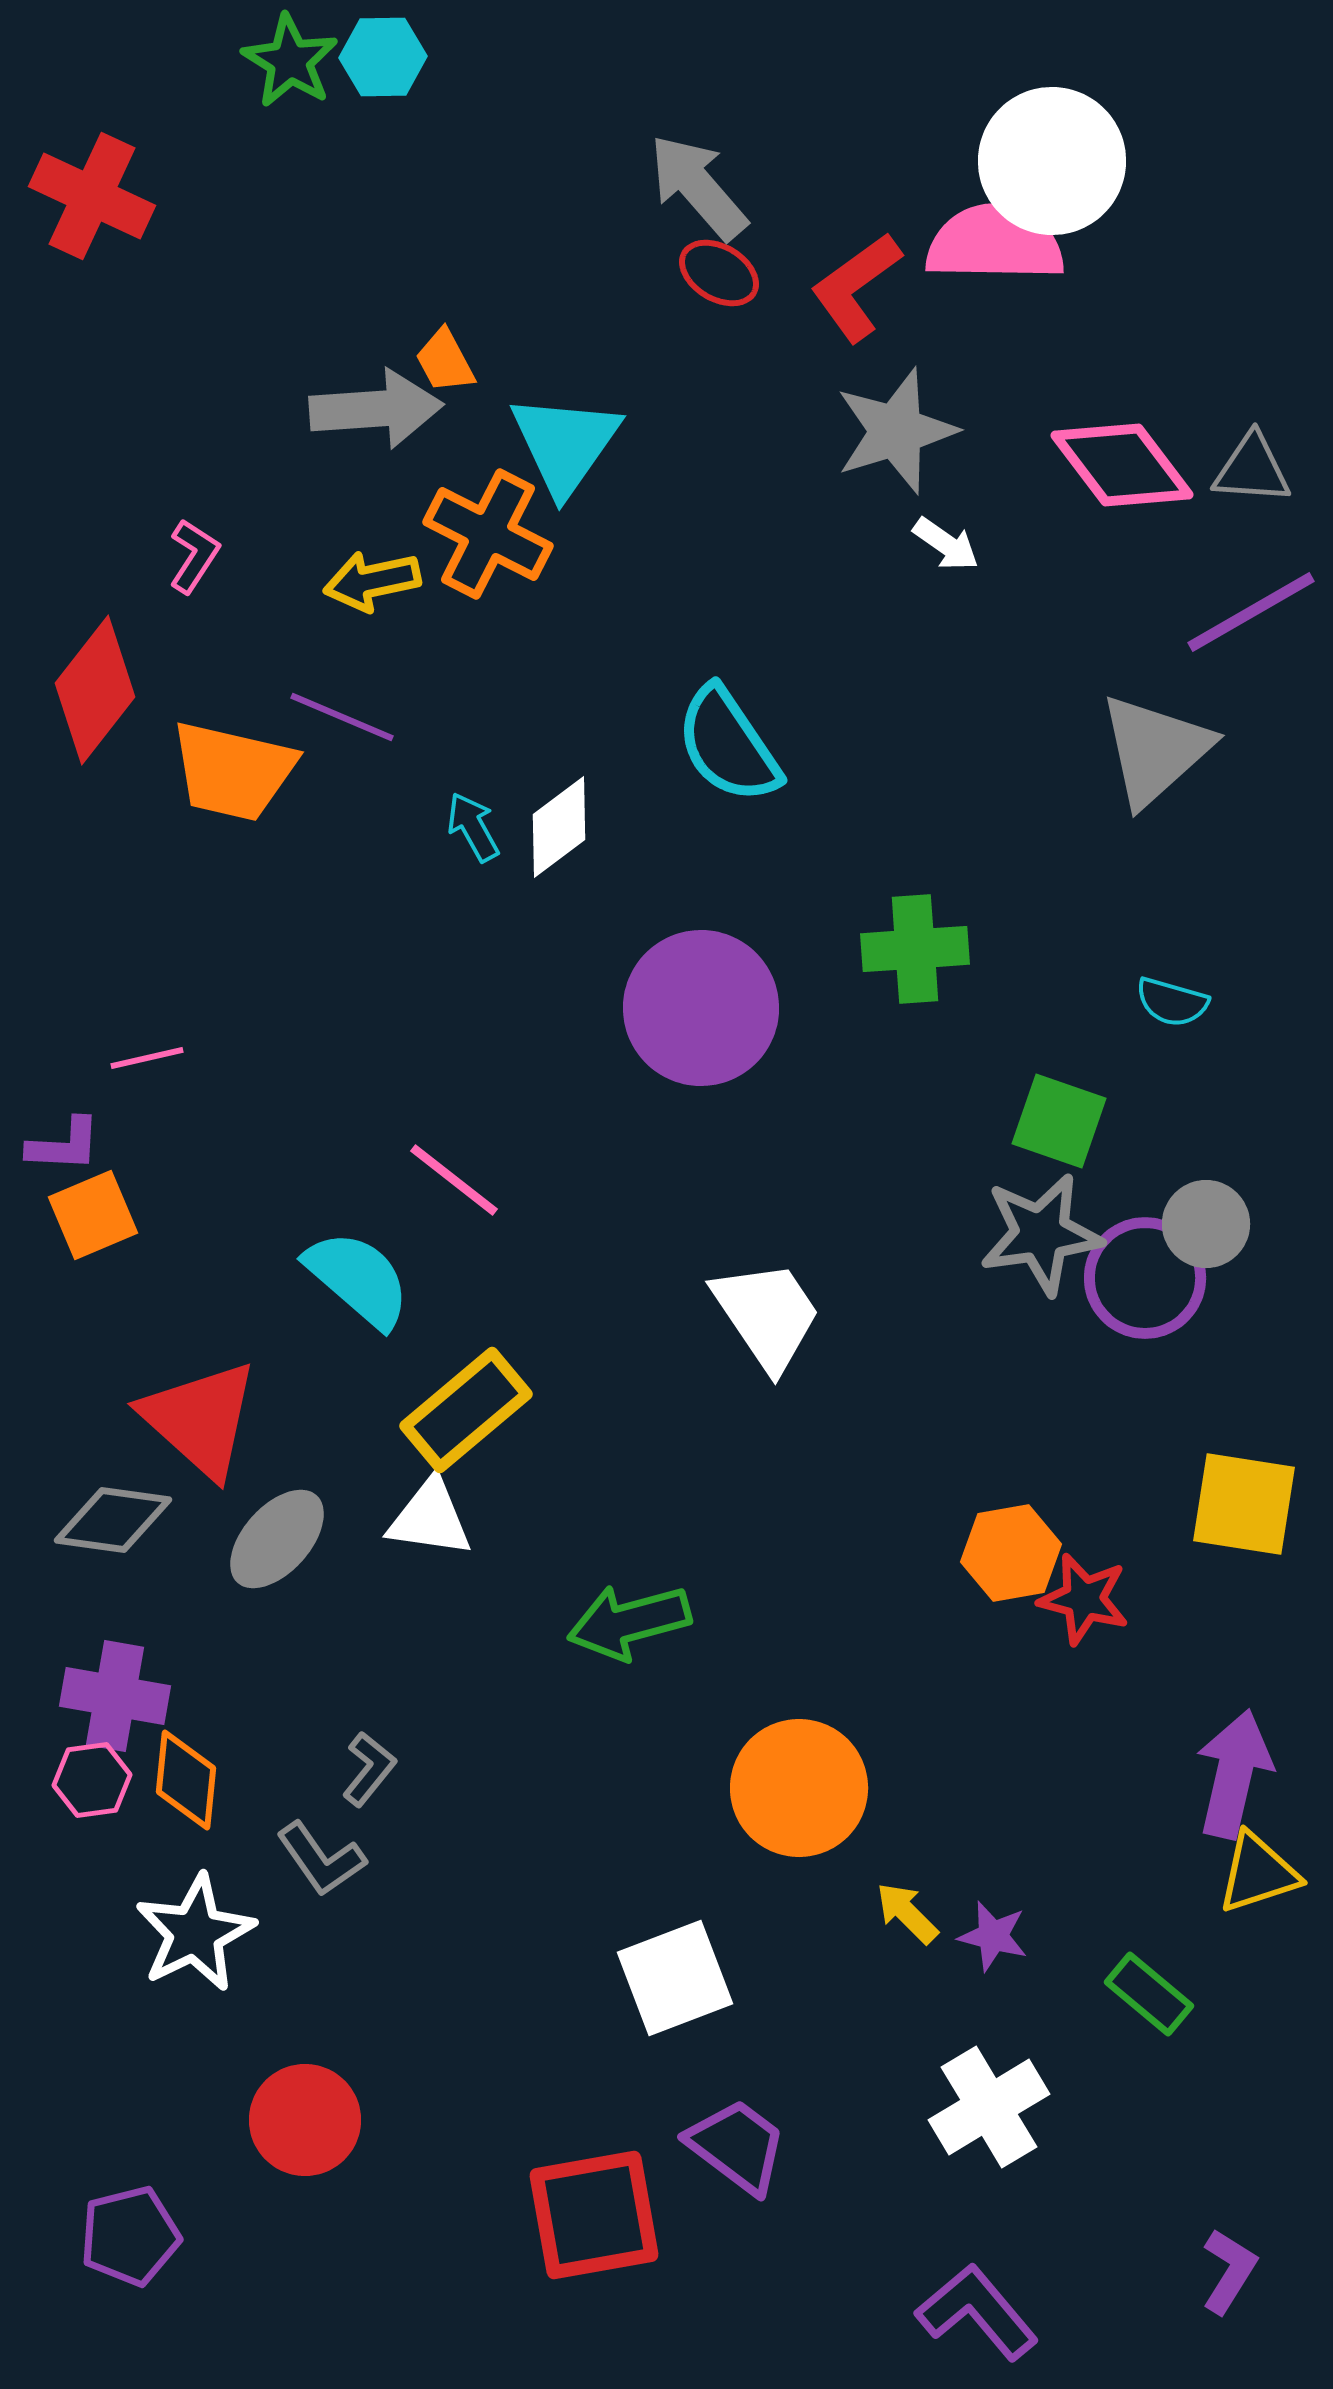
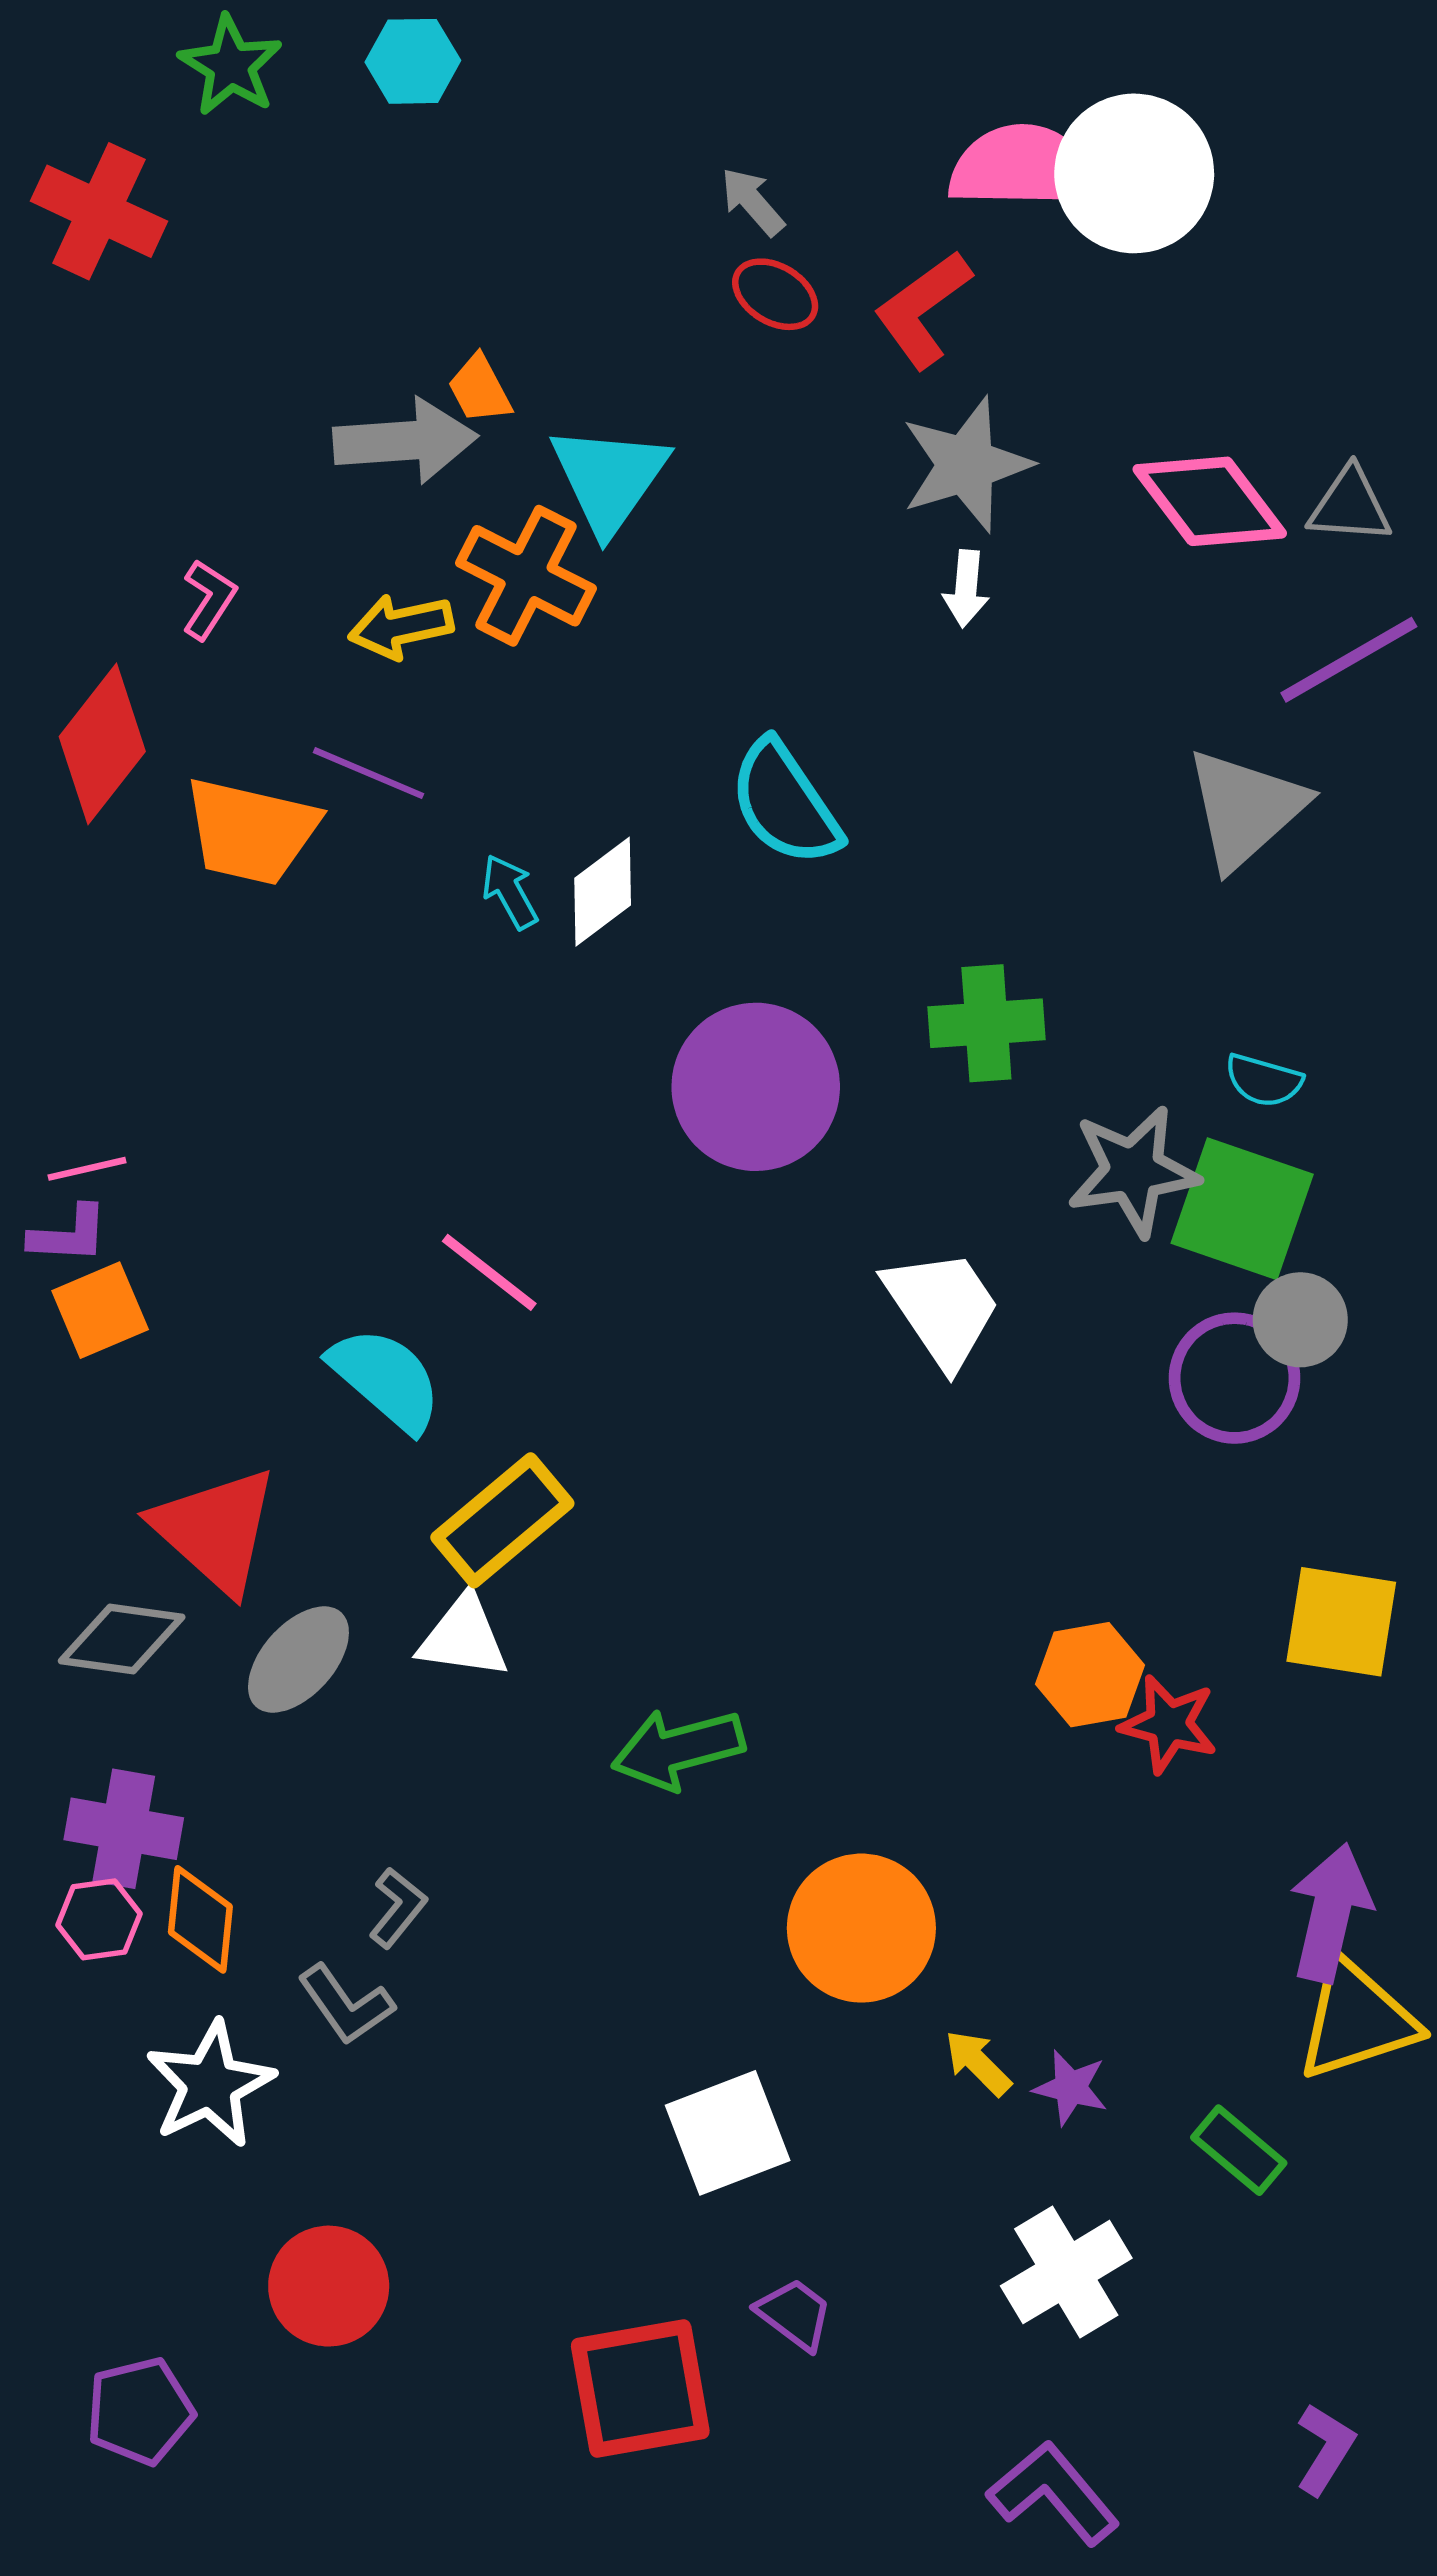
green star: (290, 61) -> (231, 66), moved
gray arrow: (698, 187) -> (752, 202), size x0.6
pink semicircle: (995, 243) -> (1023, 167), moved
white arrow: (946, 544) -> (966, 589), moved, turned 60
pink line: (147, 1058) -> (87, 1169), moved
green square: (1059, 1121) -> (1242, 1209), moved, size x1.4
gray star: (1041, 1234) -> (1133, 1171), moved
white trapezoid: (767, 1315) -> (942, 1308), moved
yellow triangle: (1258, 1873) -> (1356, 2020), size x1.4
purple trapezoid: (737, 2146) -> (795, 2314), size x0.7

